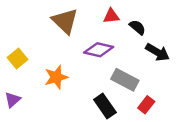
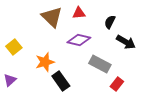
red triangle: (111, 16) -> (79, 13), moved
black semicircle: (137, 27) -> (110, 22), turned -104
black rectangle: (105, 106) -> (61, 81), moved

